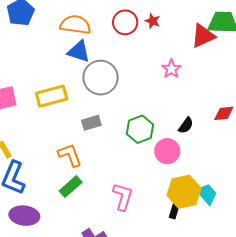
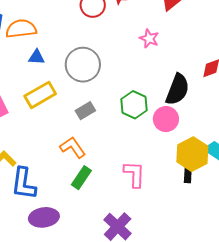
orange semicircle: (75, 25) -> (21, 29), moved
blue triangle: (79, 51) -> (37, 57), moved, size x0.7
black semicircle: (186, 125) -> (177, 89), size x1.8

